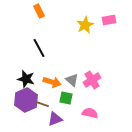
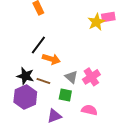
yellow star: (85, 25) -> (96, 22), moved
black line: (39, 48) -> (38, 45), turned 66
orange arrow: (52, 82) -> (51, 59), moved
brown line: (42, 104) -> (43, 81), moved

